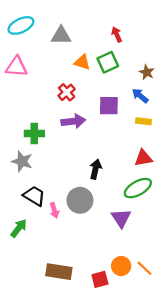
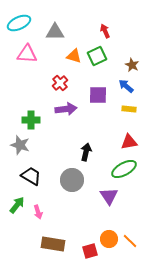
pink triangle: (16, 67) -> (27, 54), moved
pink arrow: (54, 210) -> (38, 212), moved

